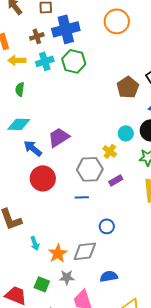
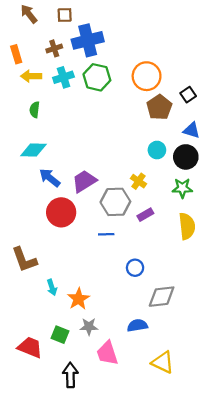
orange circle: (117, 21) -> (147, 76), moved
cyan circle: (126, 133) -> (157, 150), moved
purple trapezoid: (59, 137) -> (84, 181), moved
gray diamond: (85, 251) -> (162, 297), moved

